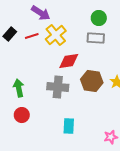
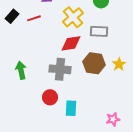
yellow cross: (56, 35) -> (73, 17), moved
gray rectangle: (96, 38) -> (99, 31), moved
red circle: (22, 115) -> (50, 97), moved

